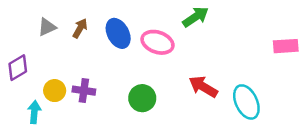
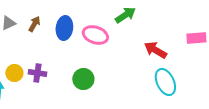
blue ellipse: (118, 33) -> (64, 28), turned 35
red arrow: (203, 87) -> (155, 50), moved

